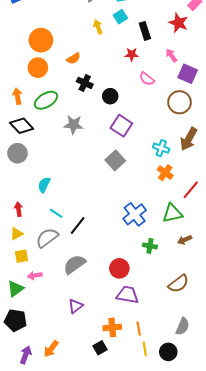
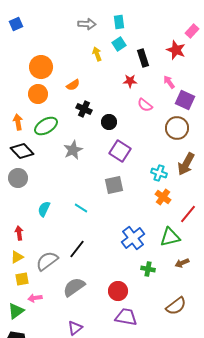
gray star: (74, 125) -> (73, 150), turned -30
gray square: (115, 160) -> (114, 185), turned 30
cyan line: (56, 213) -> (81, 208), moved

